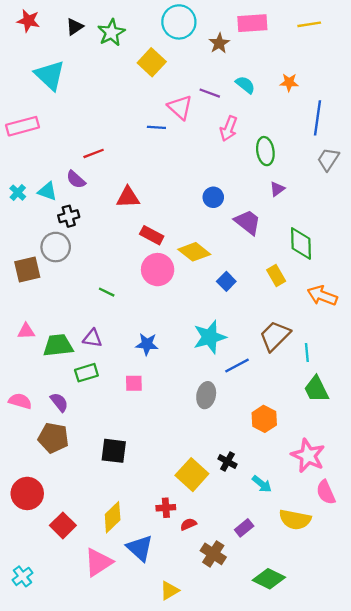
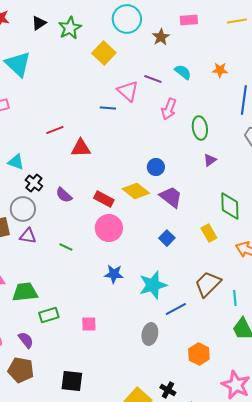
pink rectangle: (252, 23) -> (189, 20), size x0.7
purple semicircle: (76, 180) -> (64, 195), moved
red triangle: (128, 197) -> (81, 148), moved
black cross: (69, 216) -> (34, 183), turned -36
purple trapezoid: (248, 222) -> (171, 197), moved
yellow diamond: (194, 252) -> (136, 191), moved
purple triangle: (92, 338) -> (28, 236), moved
blue star: (147, 344) -> (114, 274), moved

